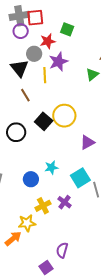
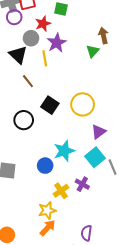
yellow circle: (64, 116) -> (83, 104), moved
purple triangle: (87, 142) -> (98, 132), moved
cyan star: (51, 167) -> (64, 151), size x1.5
orange arrow: (13, 239) -> (48, 228), moved

